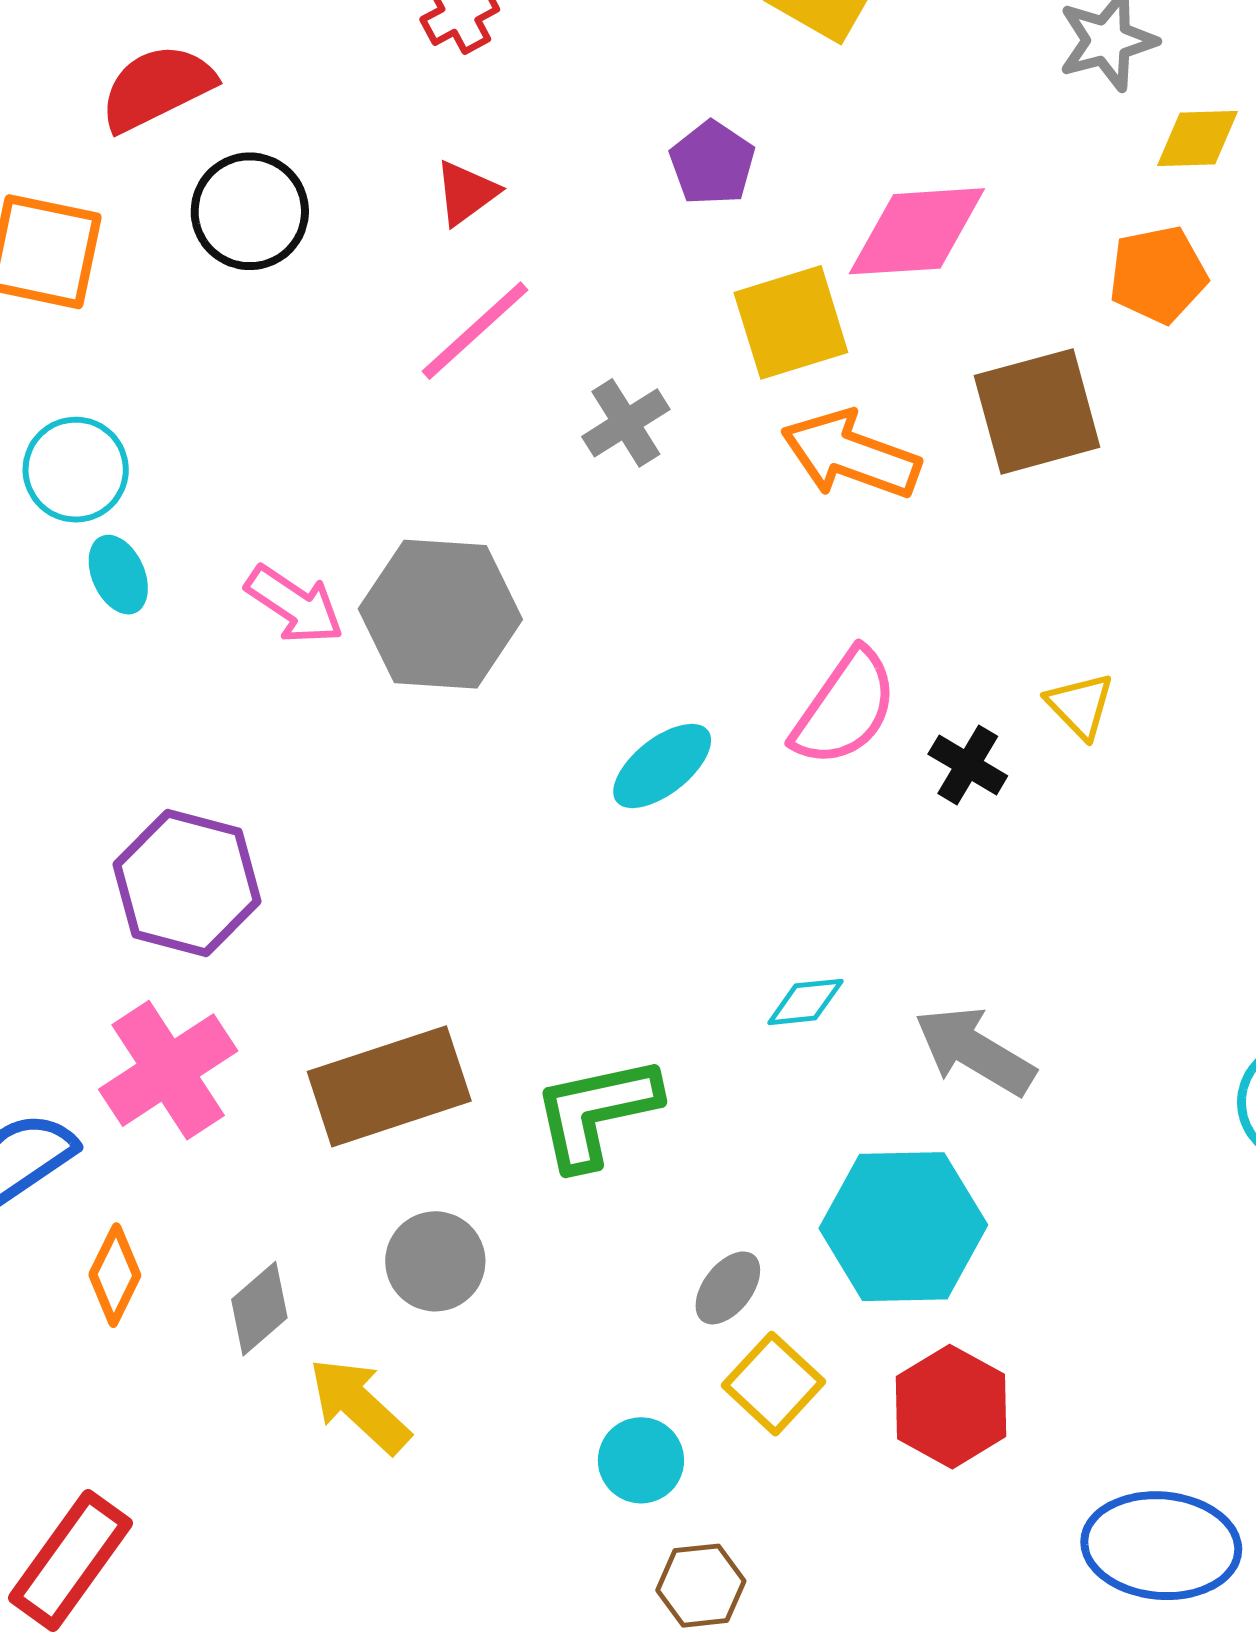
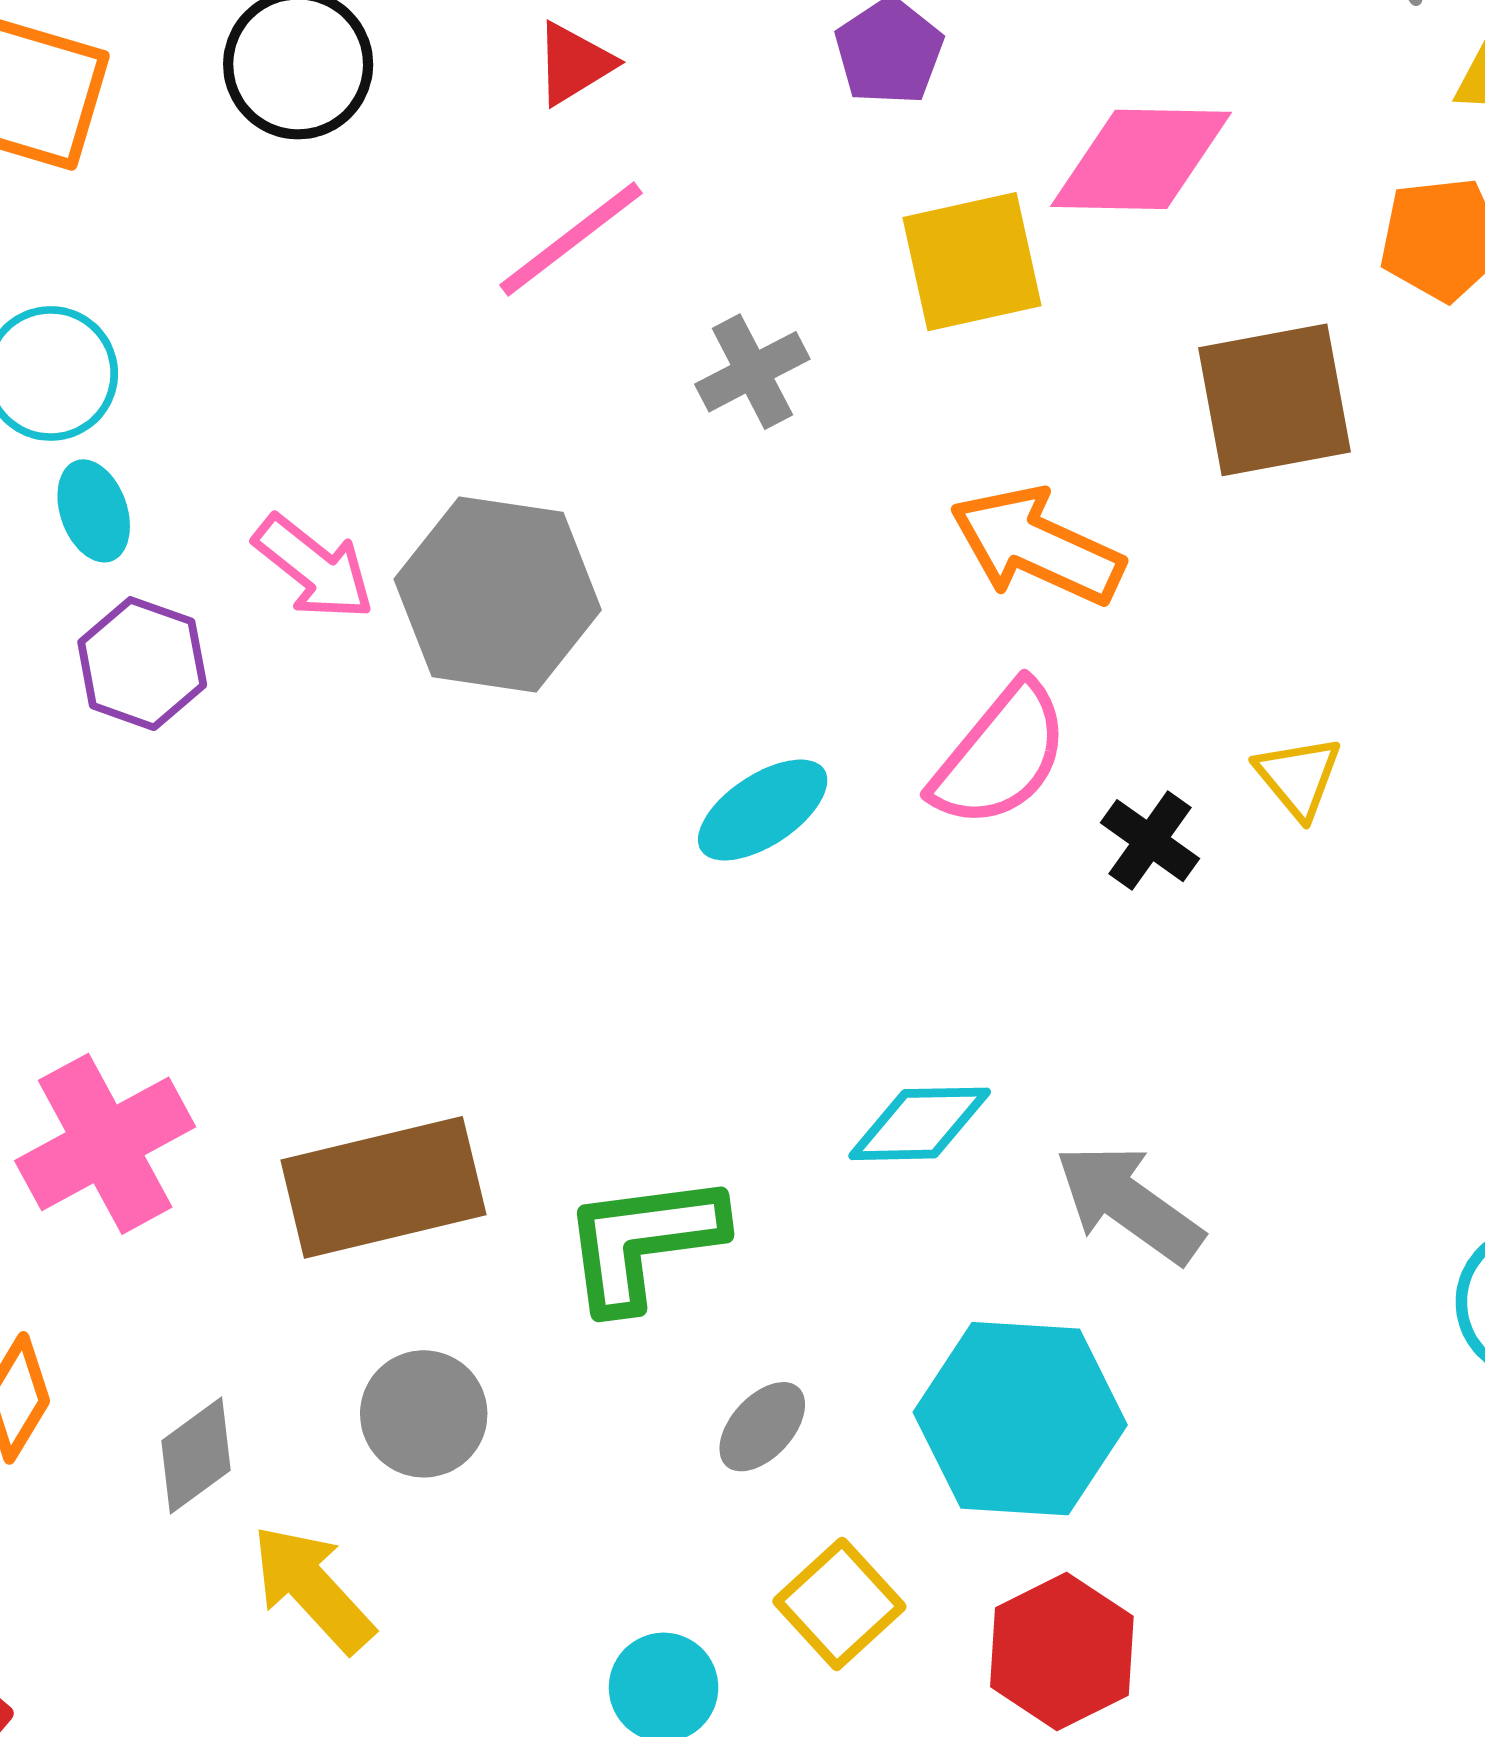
orange arrow: (851, 455) -> (1037, 546), moved
purple hexagon: (187, 883) -> (142, 664), moved, size x0.7
cyan diamond: (805, 1002) -> (920, 1124), size x1.4
gray ellipse: (728, 1288) -> (762, 1427), moved

